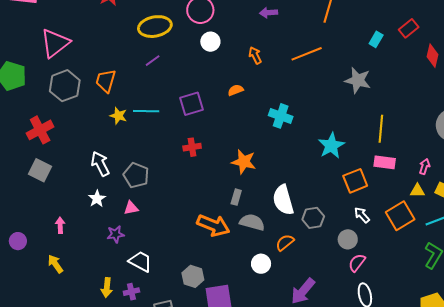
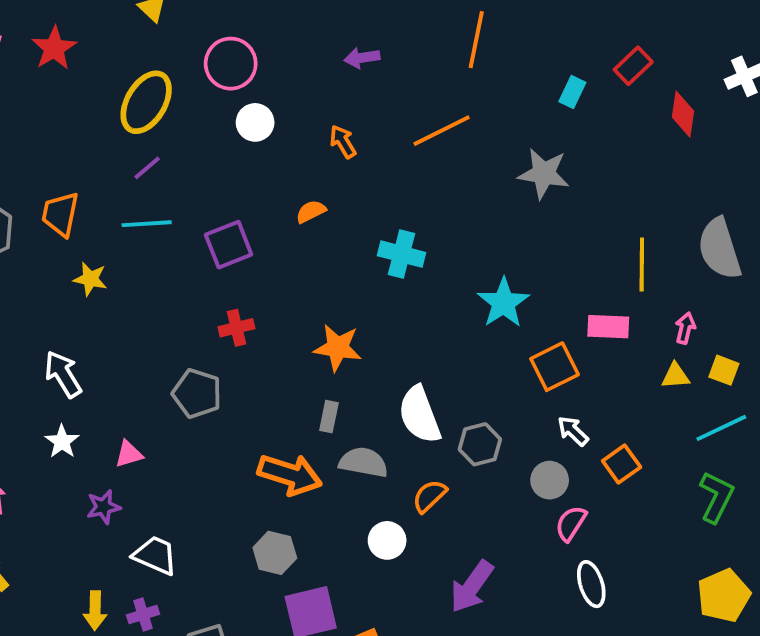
yellow ellipse: (155, 27) -> (146, 102), turned -44
cyan line: (146, 111) -> (147, 224), moved
yellow line: (381, 129) -> (642, 265), moved
gray pentagon: (136, 175) -> (197, 393), moved
orange square: (400, 216) -> (622, 464), moved, size x0.7
gray hexagon: (193, 276) -> (275, 553), moved

